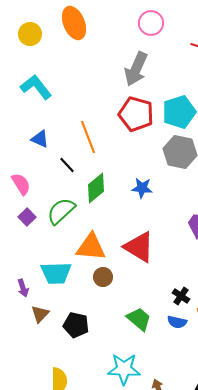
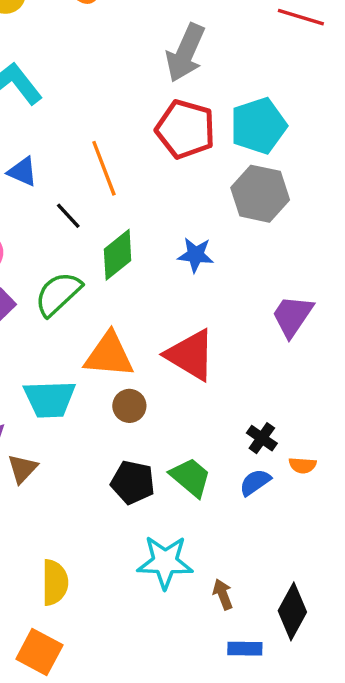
blue semicircle: (177, 322) -> (255, 482), turned 132
black pentagon: (76, 325) -> (133, 482), moved

